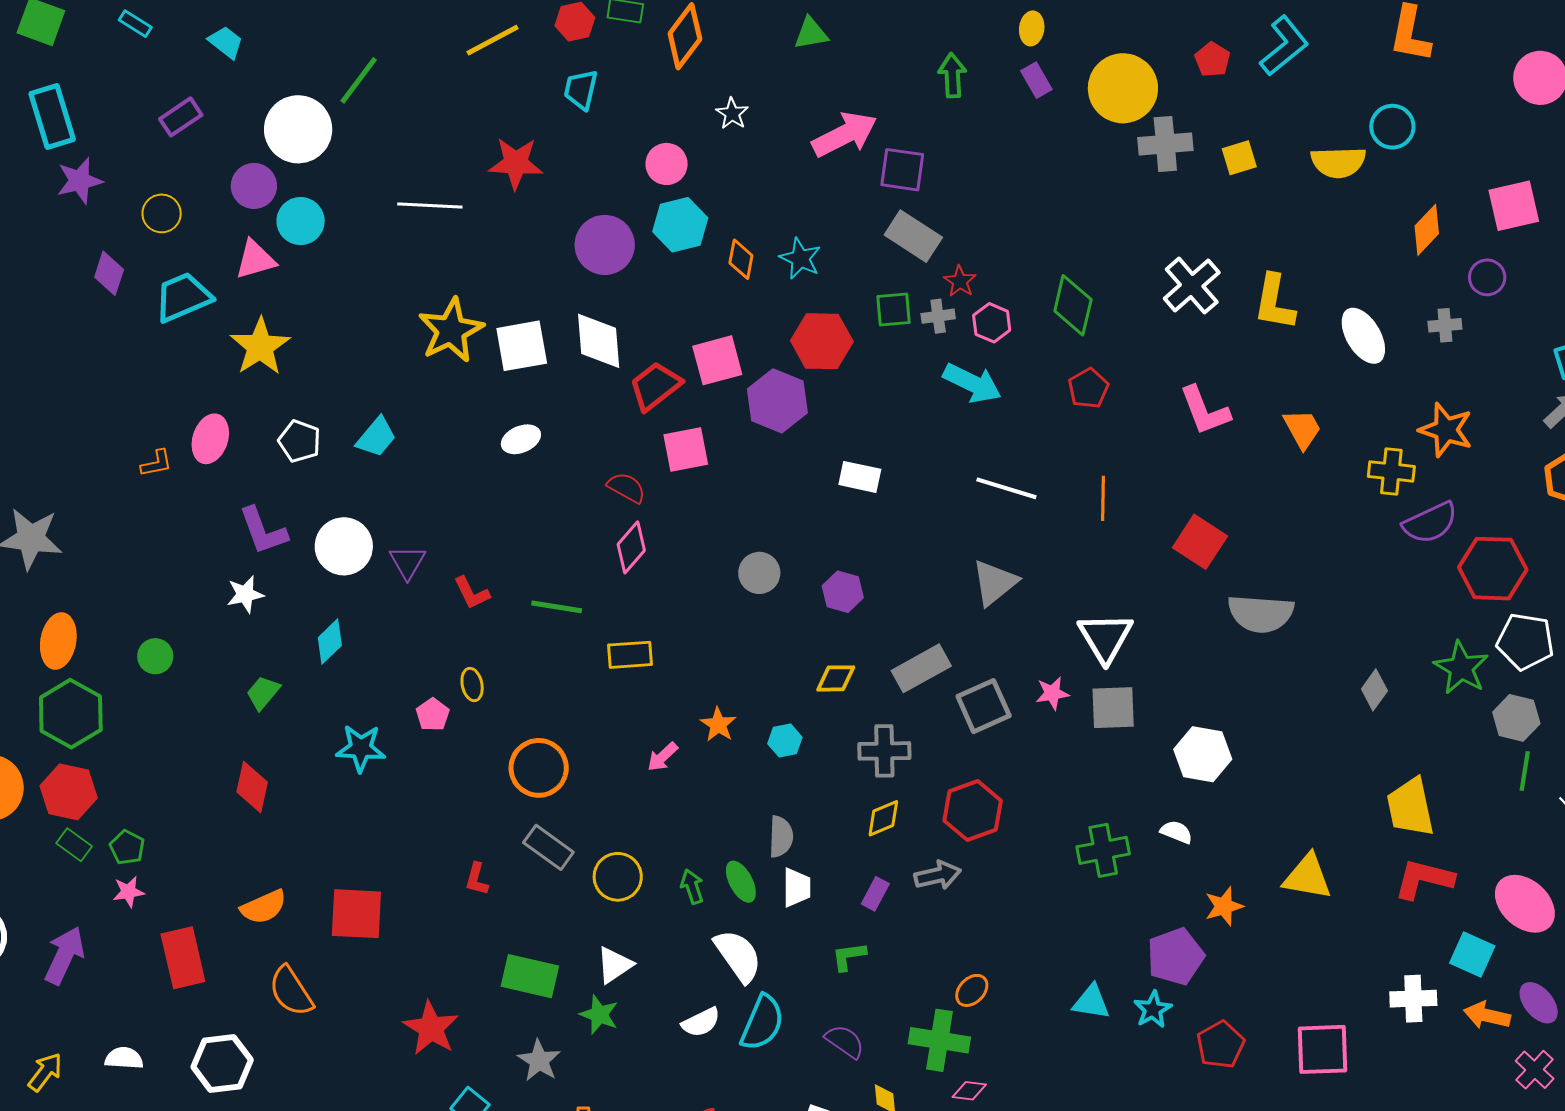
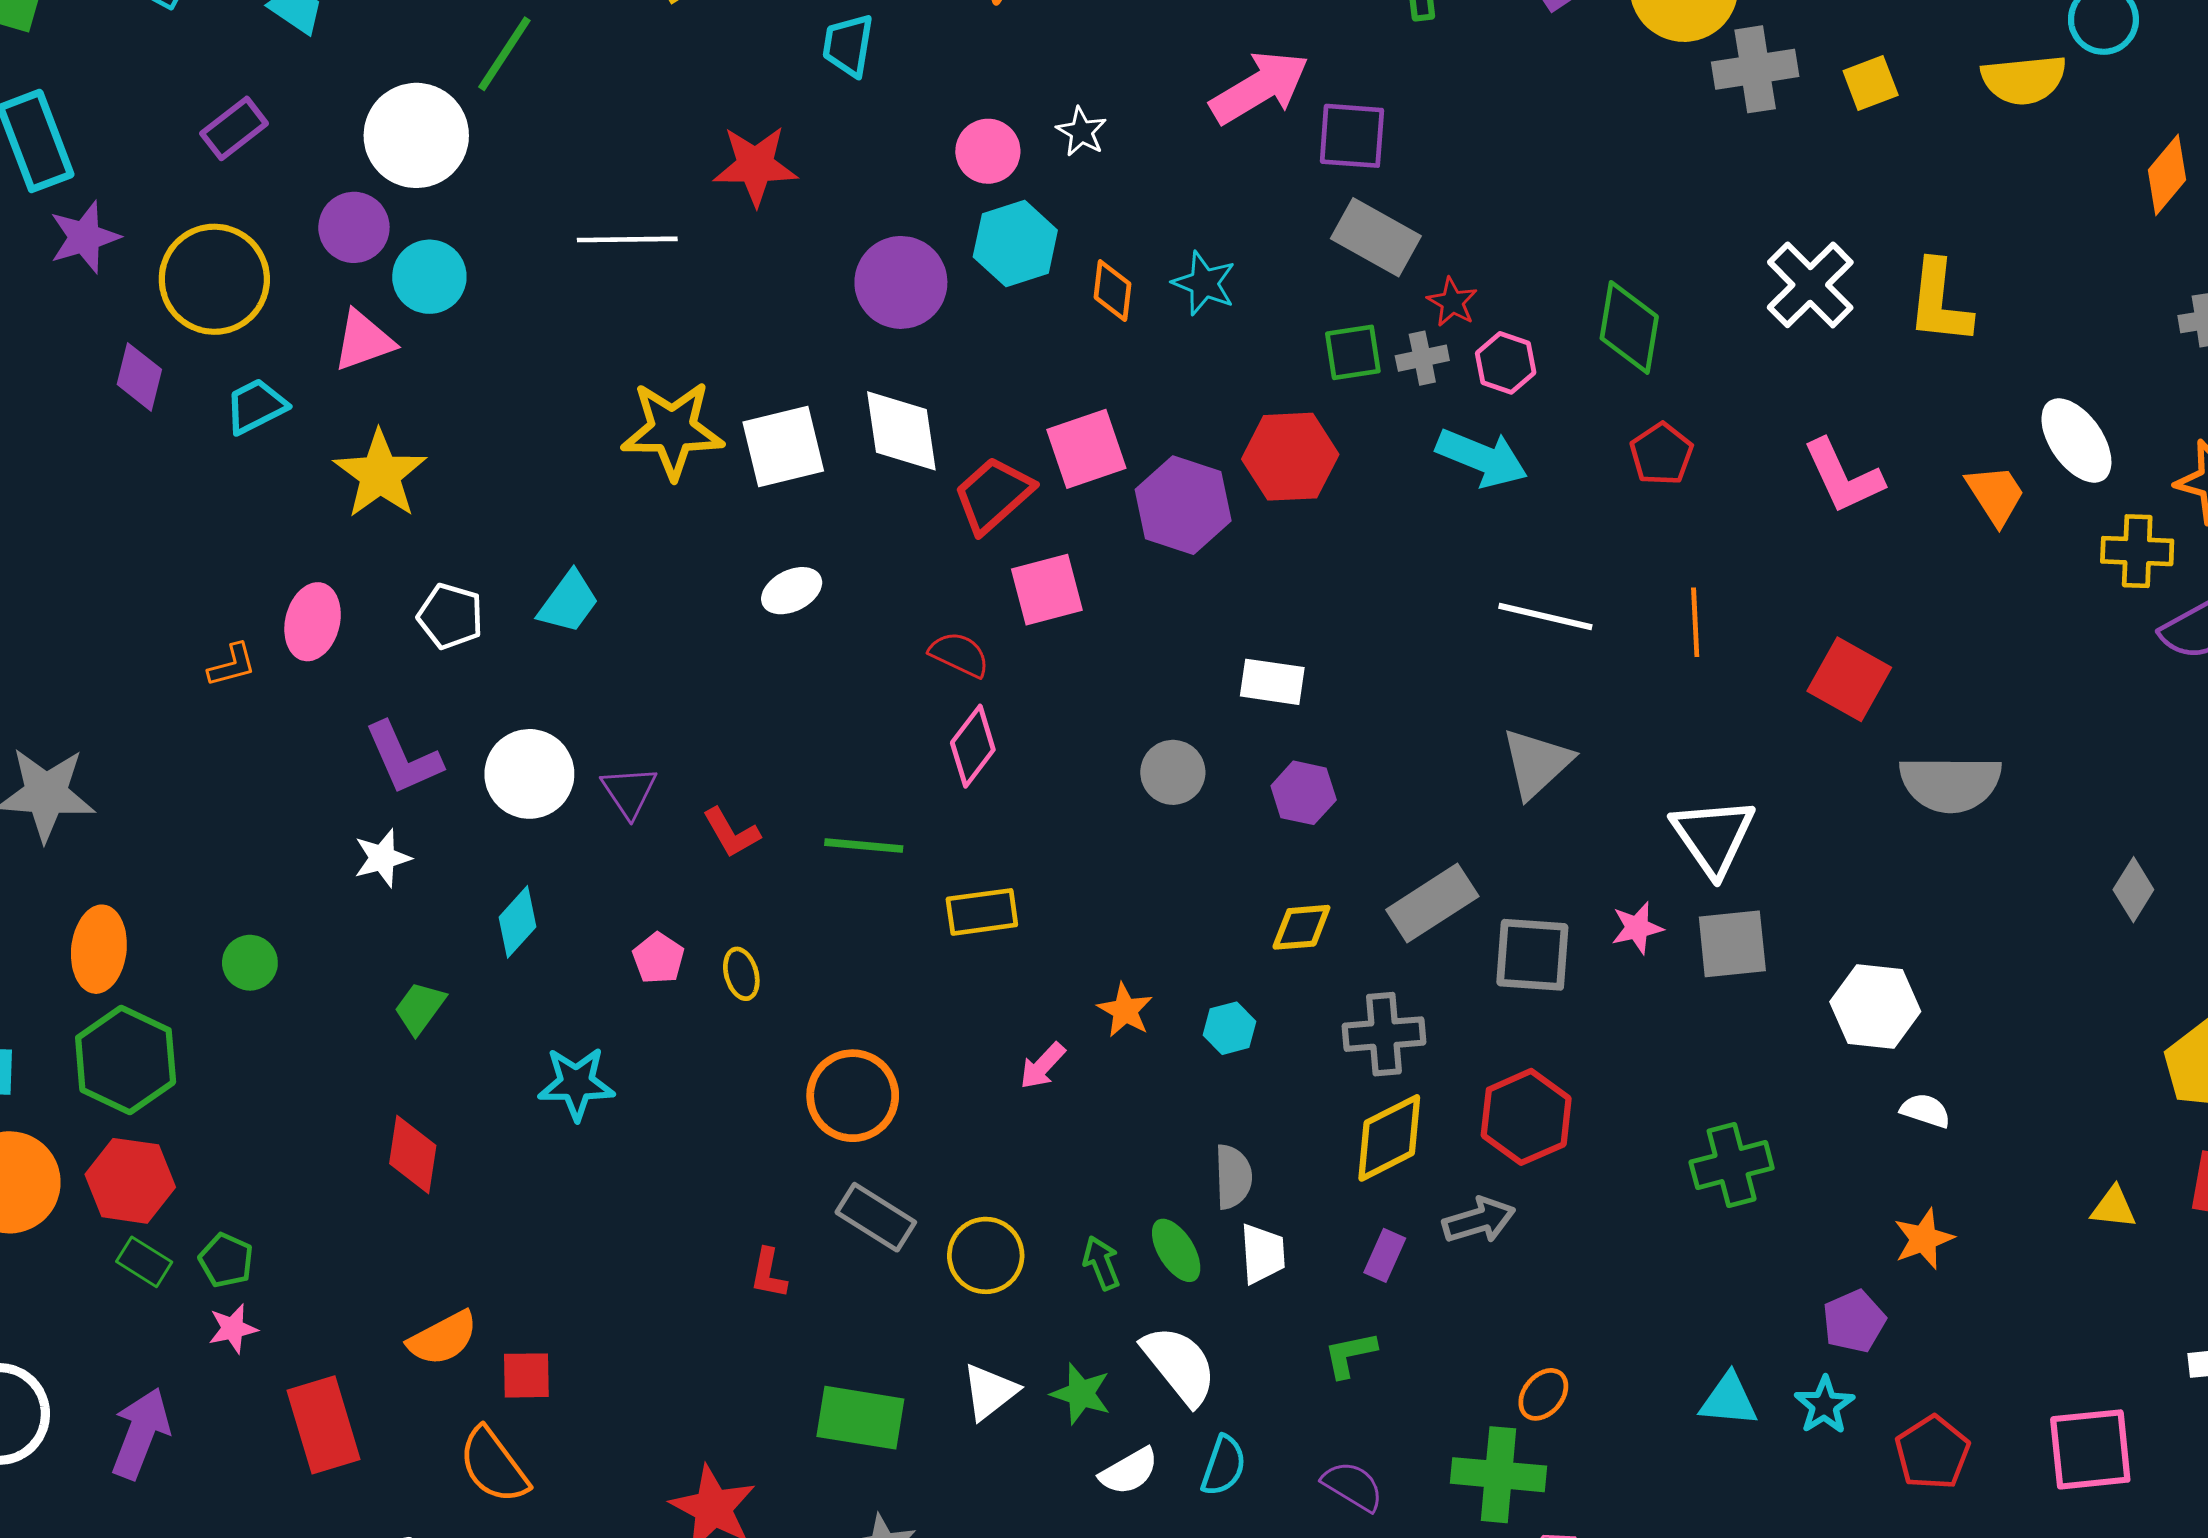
white star: (732, 114) -> (1081, 132), moved
yellow circle: (162, 213) -> (214, 279), size x1.8
cyan trapezoid: (183, 297) -> (256, 406), size x0.7
yellow star: (451, 330) -> (673, 430), turned 30
white ellipse: (1363, 336) -> (2076, 441), moved
red hexagon: (822, 341) -> (1290, 457), moved
white rectangle: (860, 477) -> (1272, 682), moved
gray square: (984, 706) -> (1532, 955), turned 32
pink pentagon: (433, 715) -> (658, 958), moved
yellow diamond: (883, 818) -> (1389, 1138), size x1.5
white semicircle: (1176, 832) -> (1925, 1111), moved
yellow triangle: (1308, 877) -> (2114, 1208), moved, size x0.6
red square: (356, 914) -> (526, 1375), moved, size x0.6
purple pentagon: (1175, 957) -> (1854, 1321), size x0.7
green star: (599, 1015) -> (1081, 1394), moved
cyan semicircle: (762, 1023) -> (1224, 1466), size x0.7

